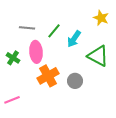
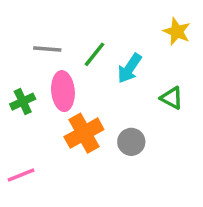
green triangle: (98, 56) -> (172, 98), size x0.6
green cross: (13, 58) -> (23, 102), turned 32

